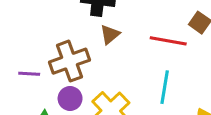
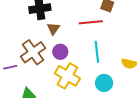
purple circle: (70, 99) -> (60, 52), moved

